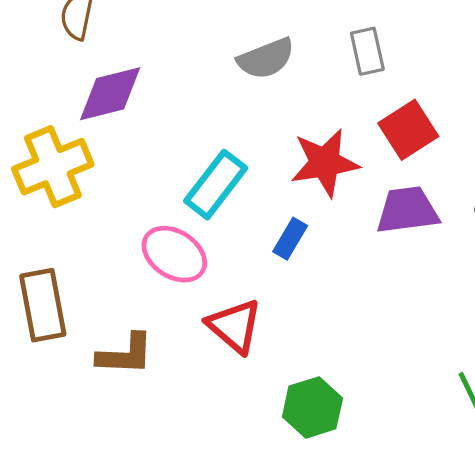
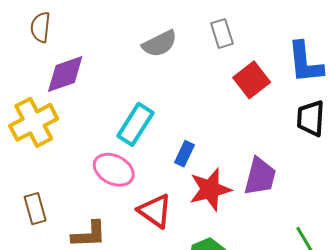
red star: (325, 163) -> (210, 189), moved
purple trapezoid: (407, 210) -> (260, 176), moved, turned 117
brown rectangle: (43, 305) -> (35, 209), size x0.7

